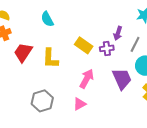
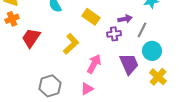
purple arrow: (118, 33) -> (125, 19), turned -120
yellow rectangle: (84, 45) -> (91, 17), moved
yellow L-shape: (50, 59) -> (71, 44), moved, turned -135

